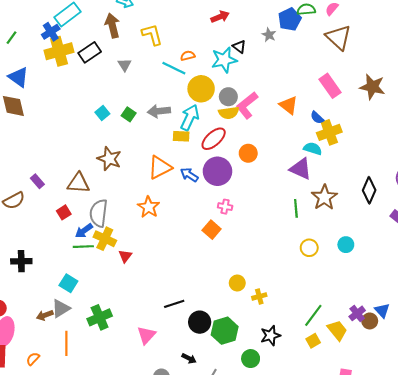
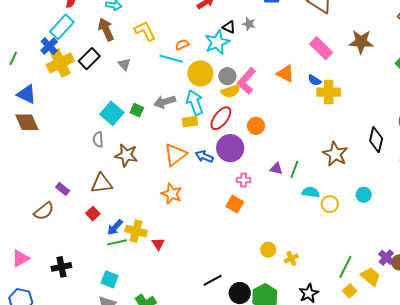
gray star: (269, 35) -> (249, 24), moved
cyan square: (102, 113) -> (112, 113), size x1.6
cyan arrow: (190, 118) -> (195, 102), turned -35
yellow cross: (329, 132) -> (329, 92), turned 30
cyan semicircle: (313, 149) -> (311, 192), moved
purple triangle: (301, 169) -> (276, 169), moved, size x0.6
green line: (296, 208) -> (294, 169), moved, turned 36
gray semicircle: (99, 213) -> (98, 140), moved, size x0.6

